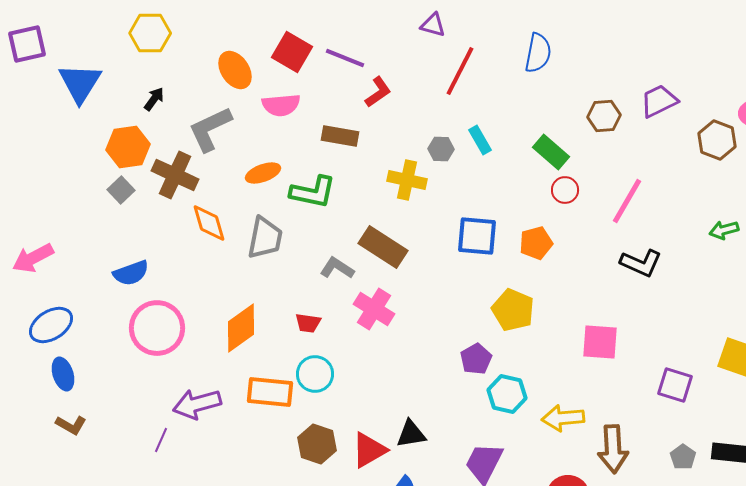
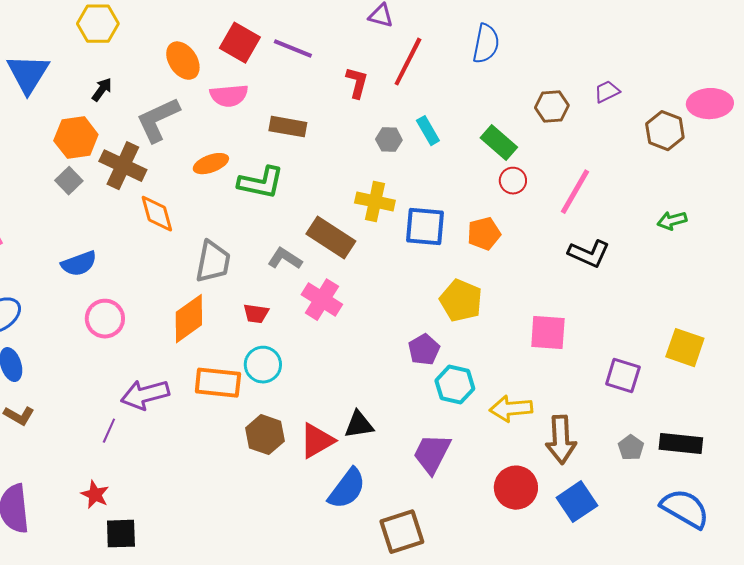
red L-shape: (378, 92) -> (357, 83), moved, turned -40
purple trapezoid: (659, 101) -> (607, 92), size x0.7
yellow cross: (407, 180) -> (375, 202), moved
gray trapezoid: (265, 238) -> (213, 262), moved
pink circle: (157, 328) -> (105, 319), size x0.7

